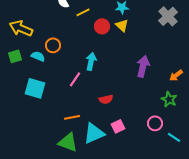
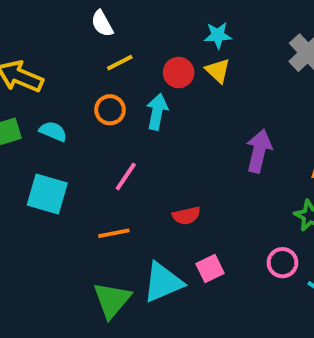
yellow line: (83, 12) -> (120, 63), moved
orange circle: (53, 45) -> (110, 110), moved
cyan arrow: (91, 61) -> (157, 112), moved
orange line: (72, 117) -> (114, 233), moved
green triangle: (68, 142) -> (112, 300), turned 50

